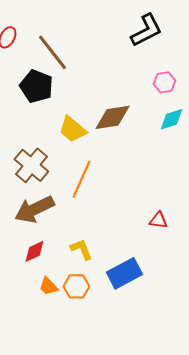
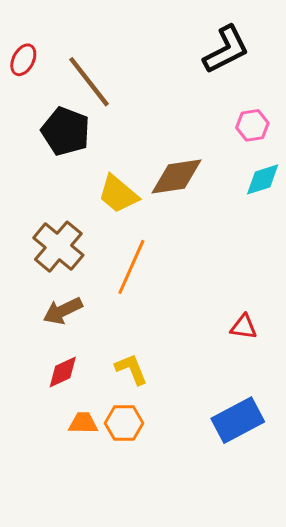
brown arrow: (34, 209) -> (63, 311), size x0.7
blue rectangle: (124, 273) -> (238, 420), moved
orange trapezoid: (48, 286) -> (83, 423), turned 135

